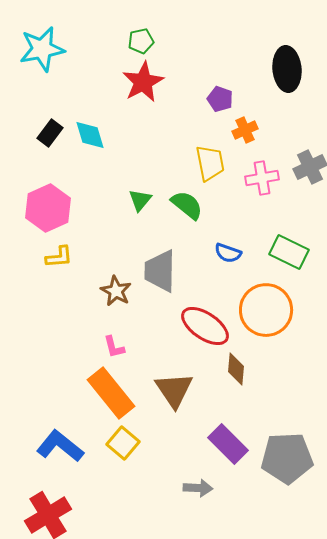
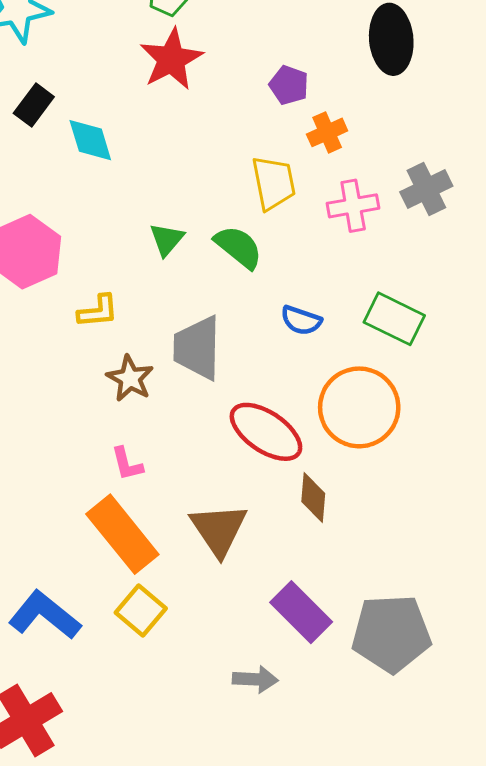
black rectangle: (50, 133) -> (34, 105), moved
yellow L-shape: (59, 257) -> (98, 311), moved

